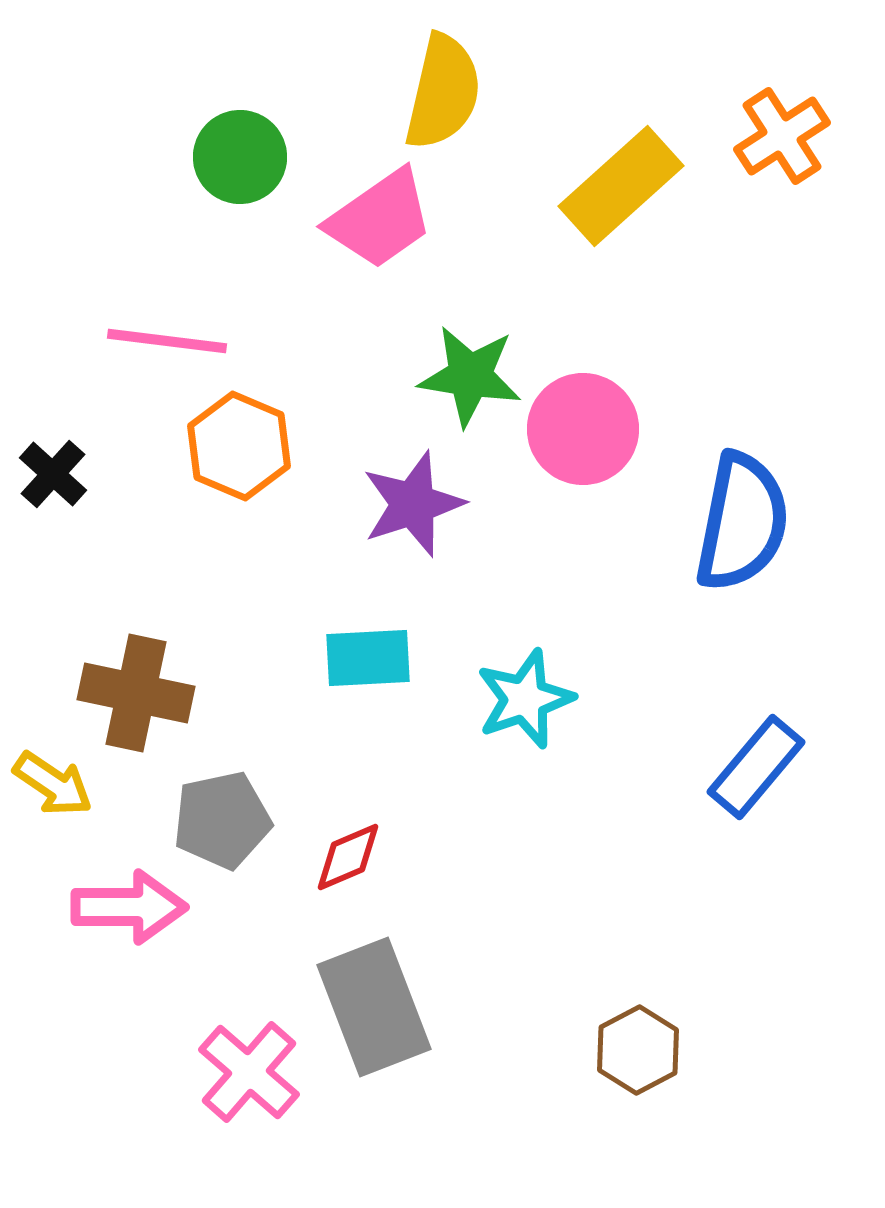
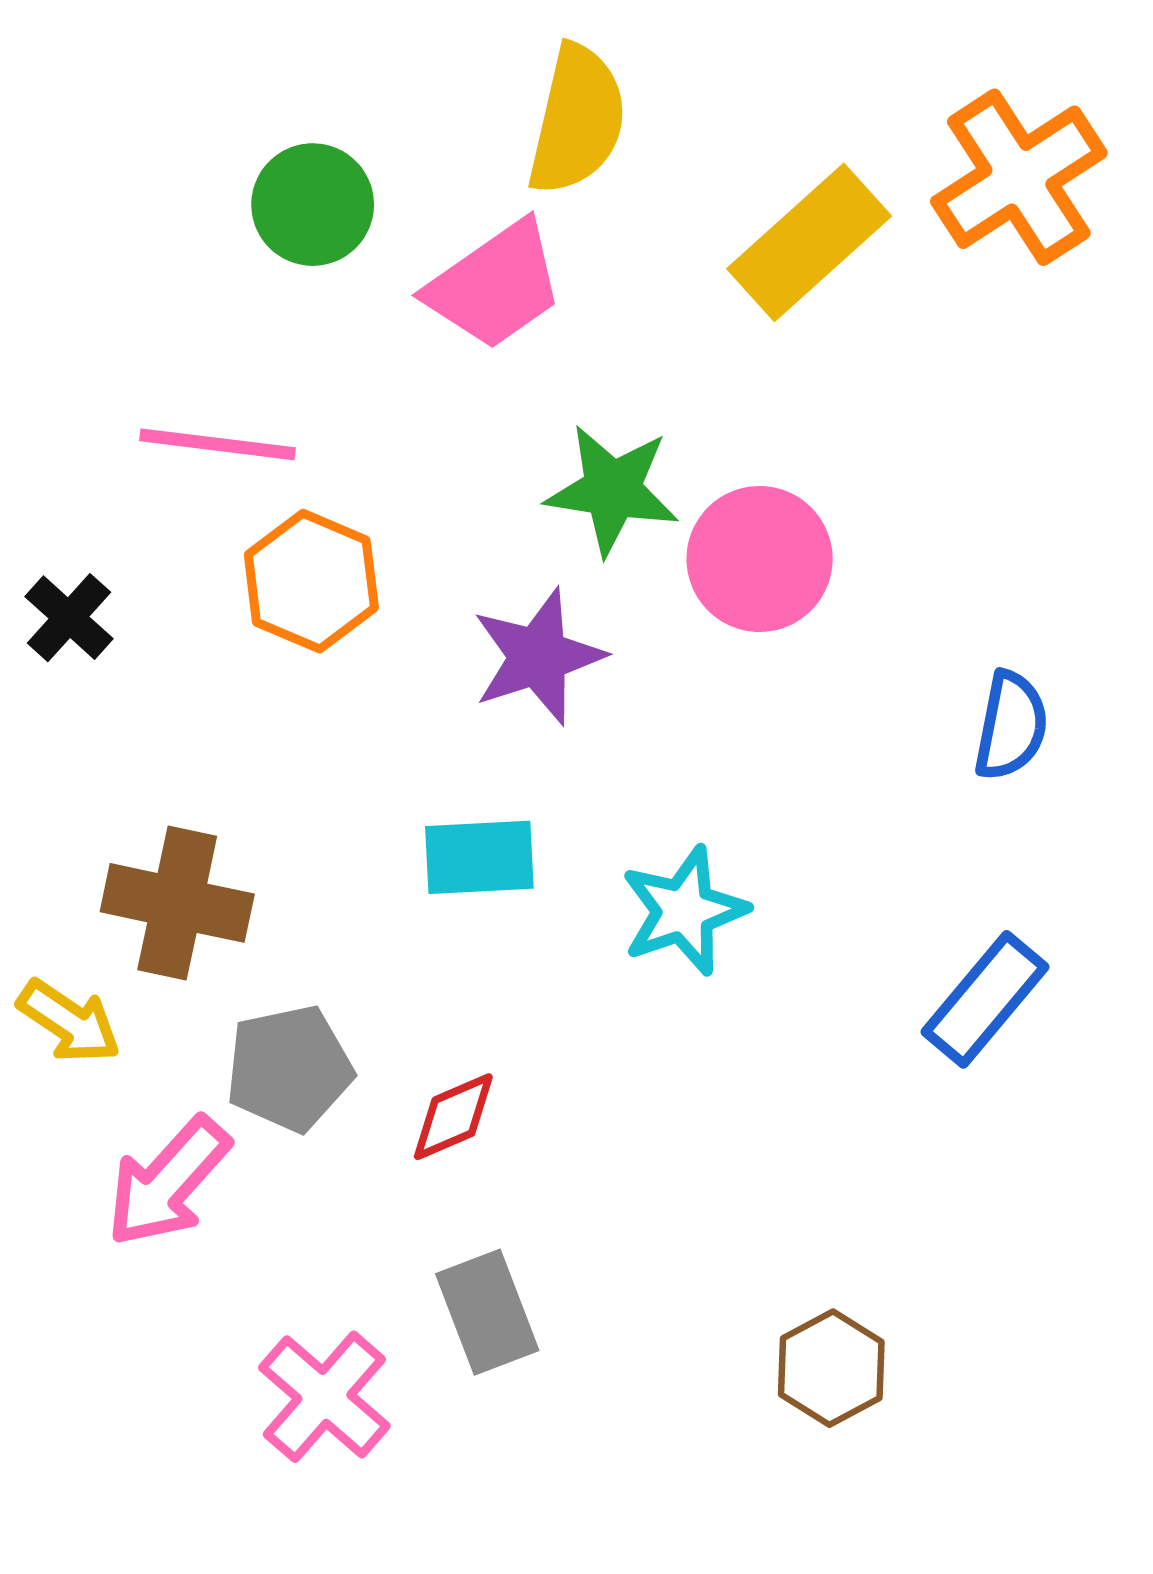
orange cross: (782, 136) -> (1019, 177), size x1.4
blue semicircle: (742, 522) -> (1011, 726), moved, size x0.6
pink arrow: (129, 907) -> (168, 1182), turned 132
gray rectangle: (374, 1007) -> (487, 1312), size x0.7

